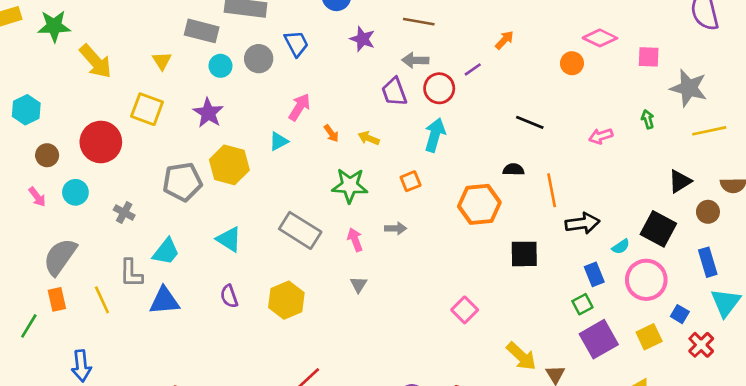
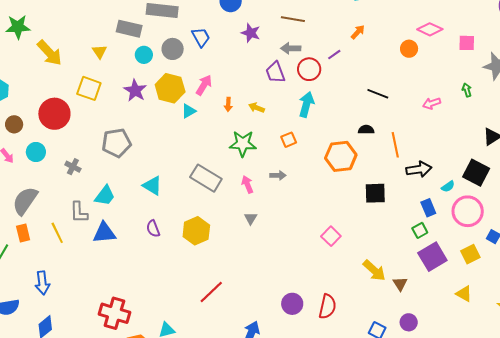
orange arrow: (331, 133) -> (228, 104), turned 40
yellow hexagon: (229, 165) -> (170, 88), moved

